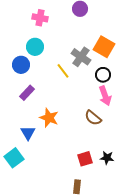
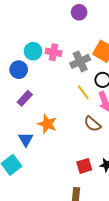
pink cross: (40, 18) -> (53, 52), moved
gray cross: (81, 57) -> (80, 61), turned 30
yellow line: (63, 71) -> (83, 92), moved

